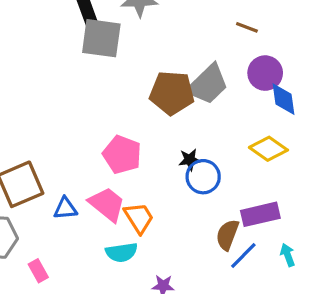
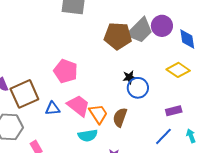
purple circle: (265, 73) -> (162, 26), moved
pink pentagon: (122, 154) -> (66, 71), moved
purple rectangle: (260, 214) -> (174, 111), size x0.7
brown semicircle: (227, 235) -> (120, 117), moved

